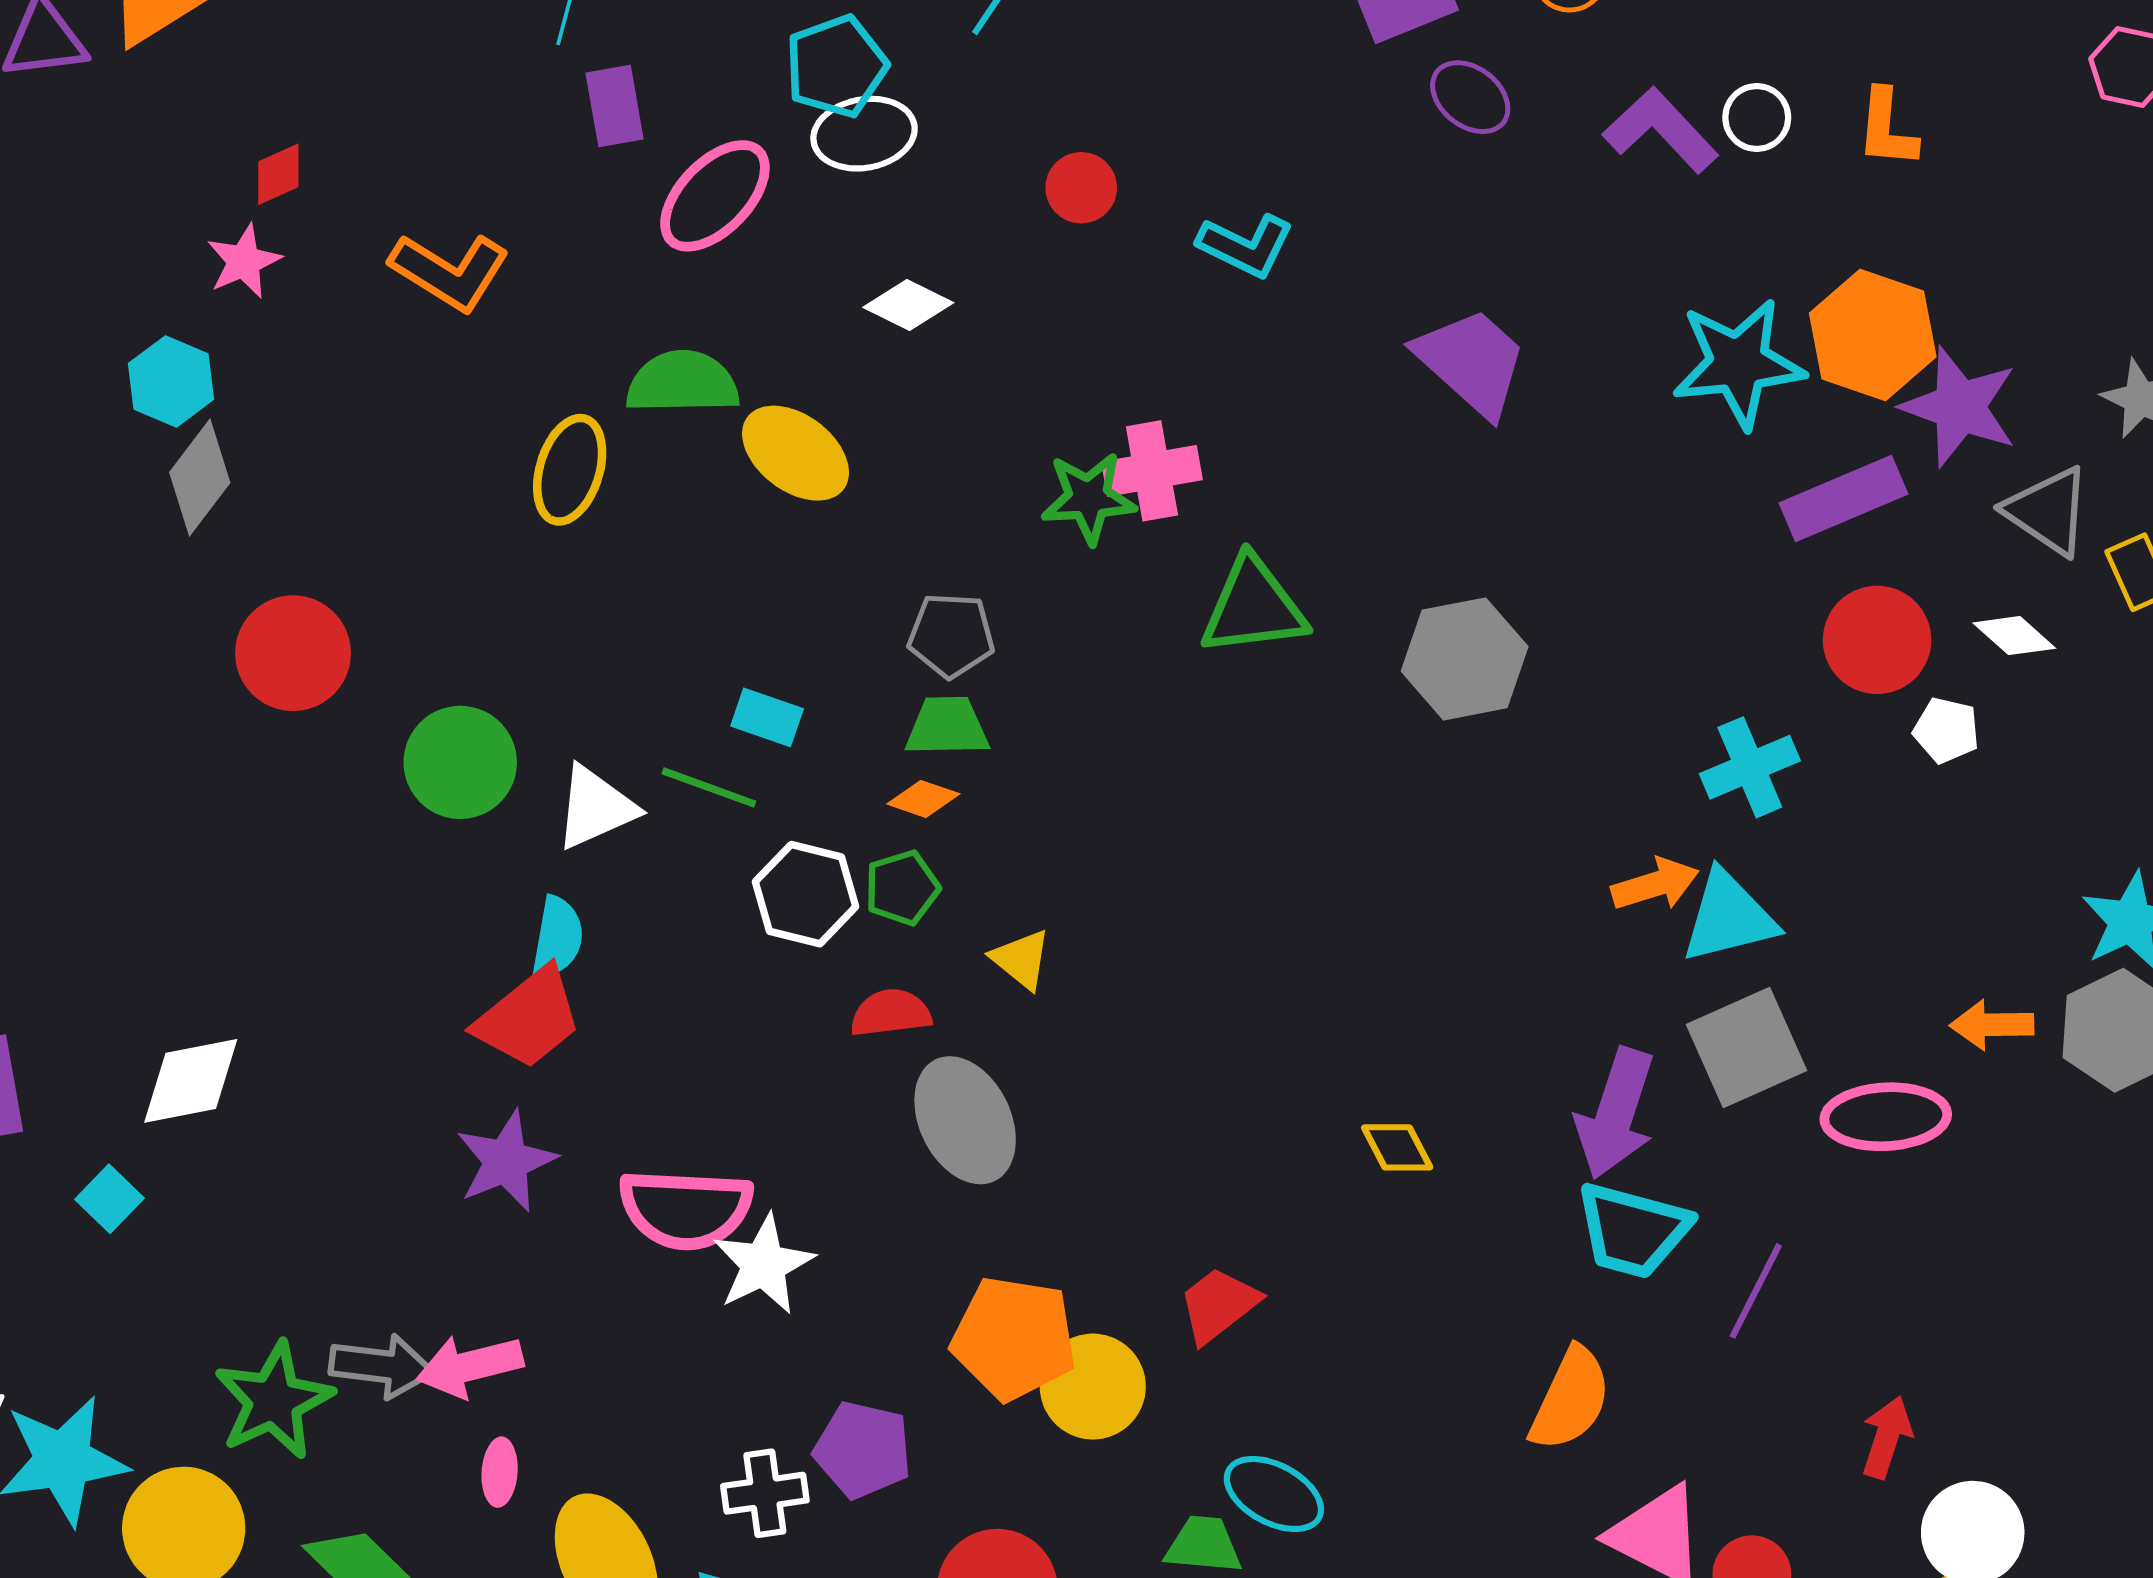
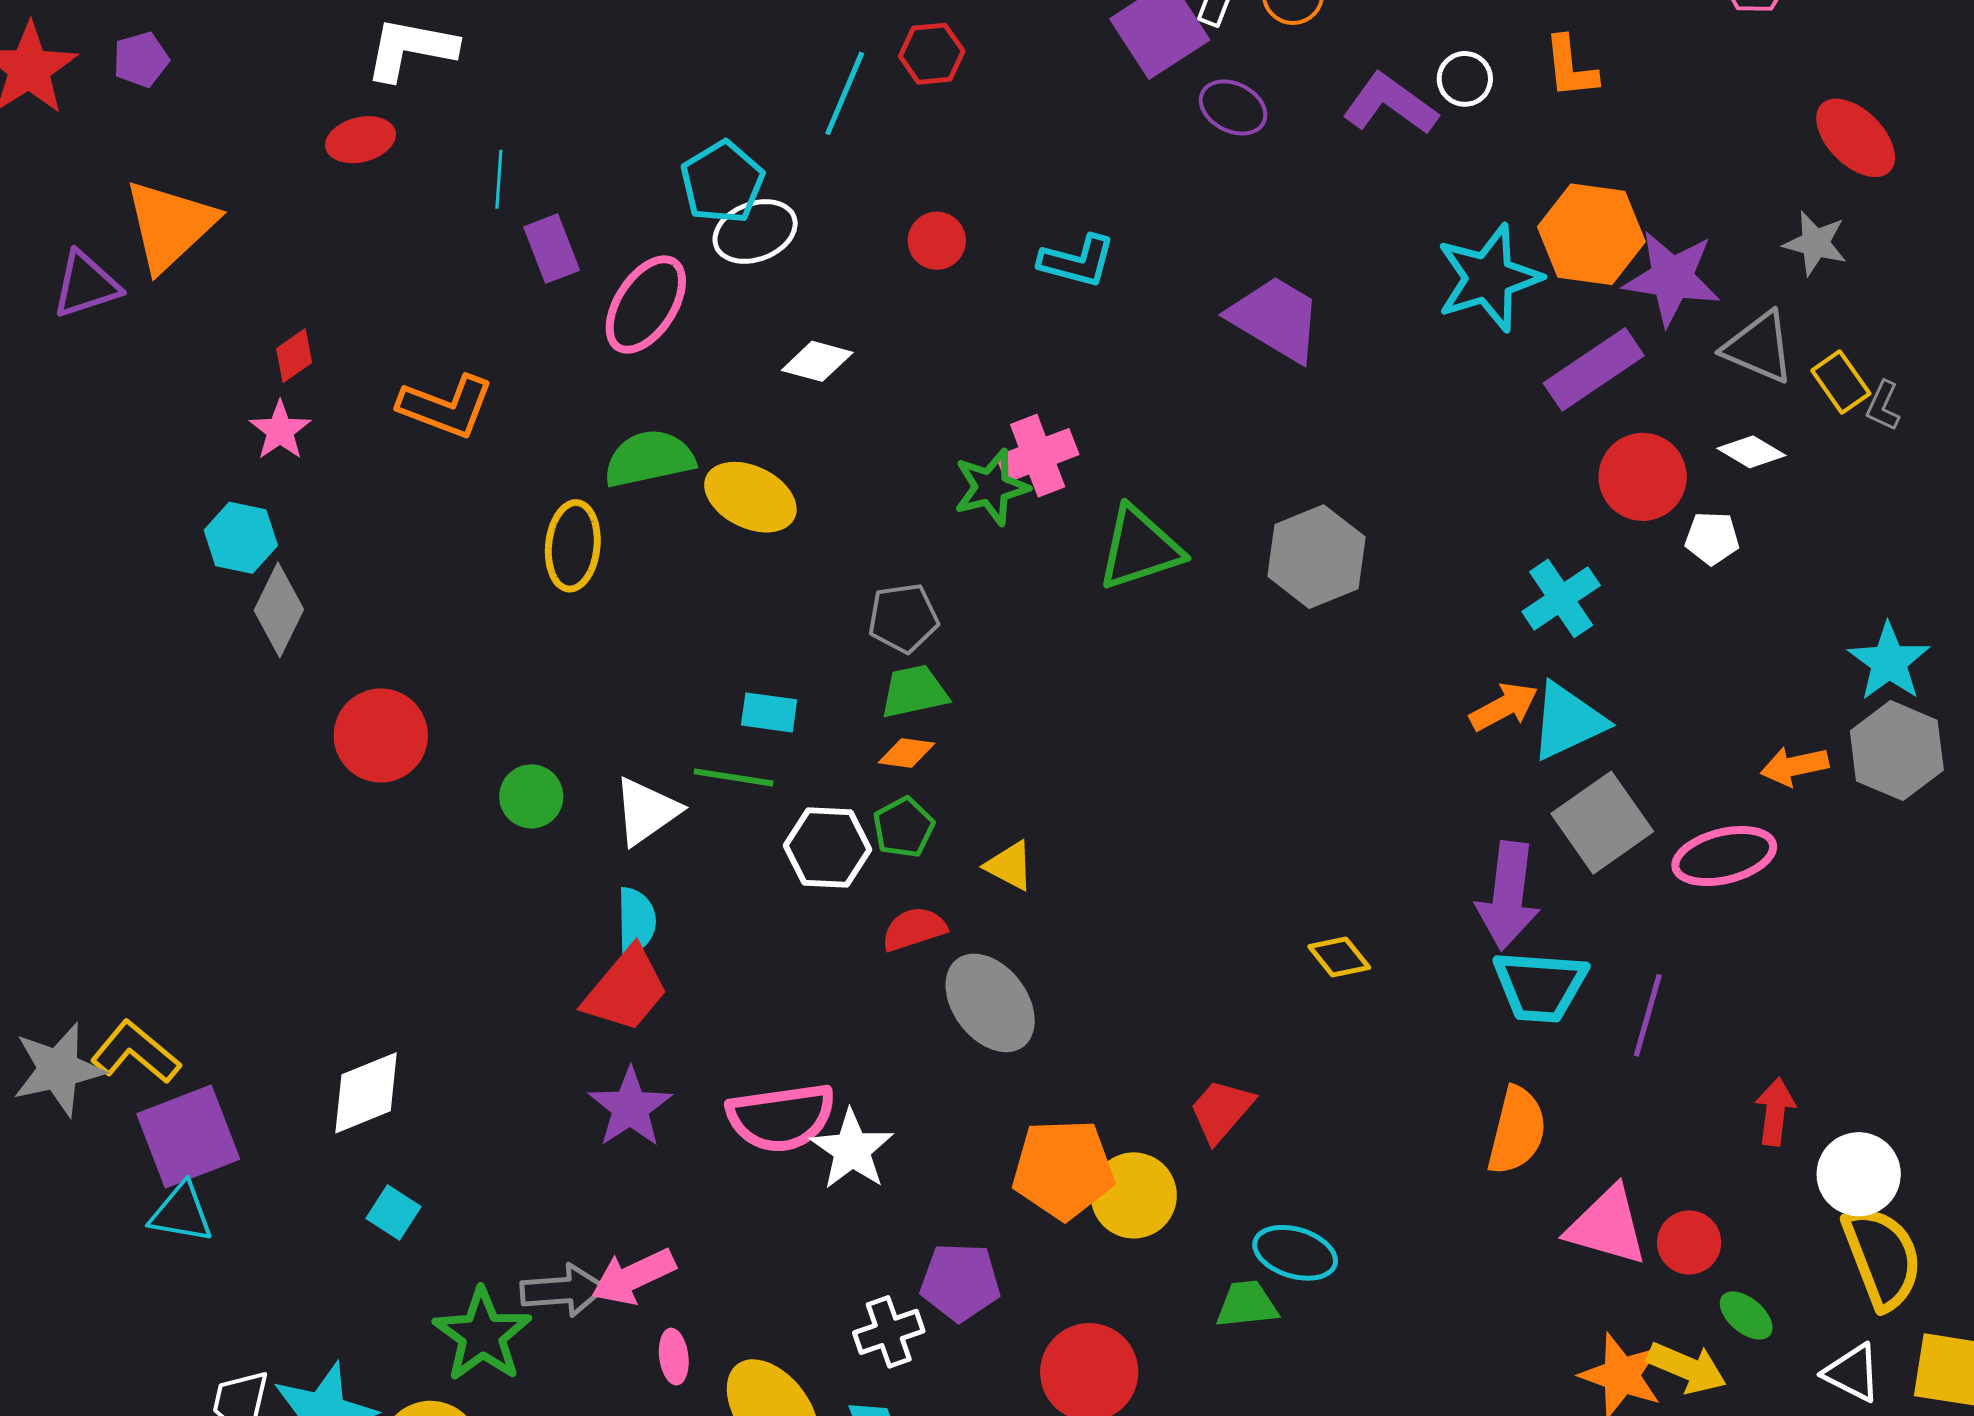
green circle: (460, 762) -> (531, 796), size x0.7
cyan square: (110, 1199) -> (394, 1212), moved

